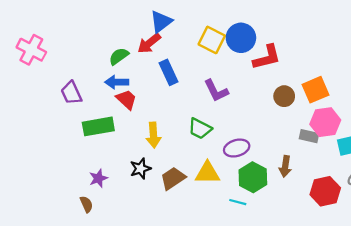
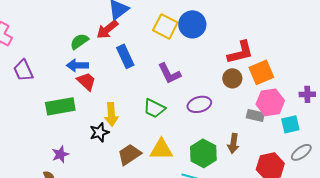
red L-shape: (267, 57) -> (240, 52), moved
purple trapezoid: (71, 93) -> (23, 70), moved
purple ellipse: (237, 148) -> (199, 104), moved
black star: (140, 169) -> (99, 132), moved

